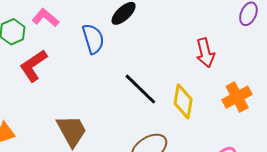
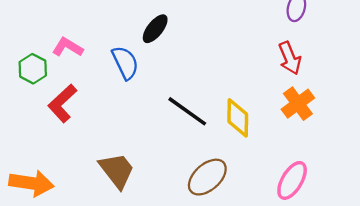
red arrow: (205, 53) -> (290, 58), moved

